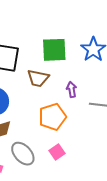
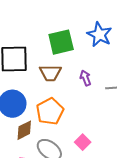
orange pentagon: (52, 117) -> (50, 111), moved

